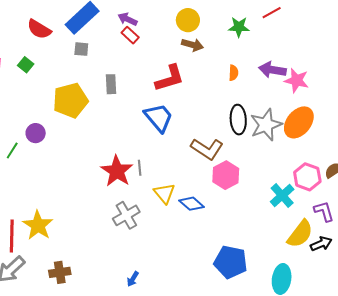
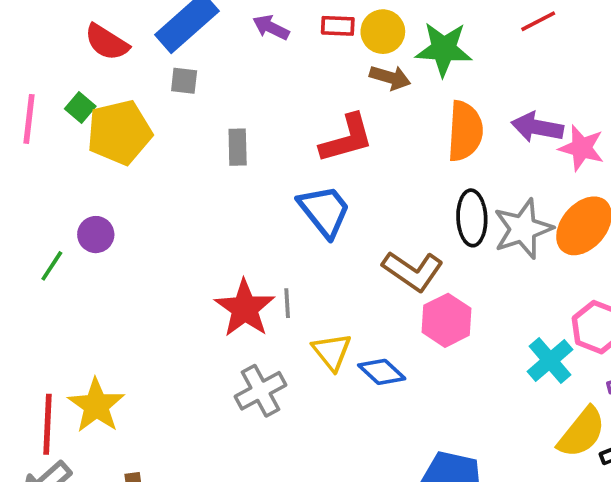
green star: (239, 27) -> (444, 49), moved, size x1.4
red rectangle: (130, 35) -> (338, 26), moved, turned -42
orange semicircle: (233, 73) -> (465, 131), size x2.0
yellow pentagon: (70, 100) -> (119, 132), moved

